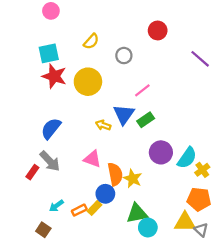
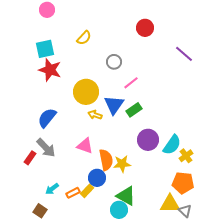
gray circle: (124, 56) -> (114, 62), moved
yellow circle: (88, 82) -> (86, 92), moved
yellow star: (133, 179) -> (122, 164), turned -30
green triangle: (137, 213) -> (126, 196), turned 40
cyan circle: (148, 228) -> (119, 210), moved

